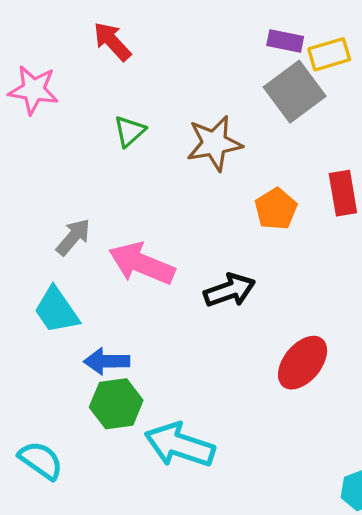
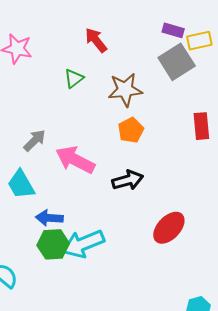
red arrow: (112, 41) -> (96, 40), moved
orange pentagon: (276, 209) -> (131, 130), moved
cyan arrow: (180, 445) -> (83, 244), moved, turned -45

